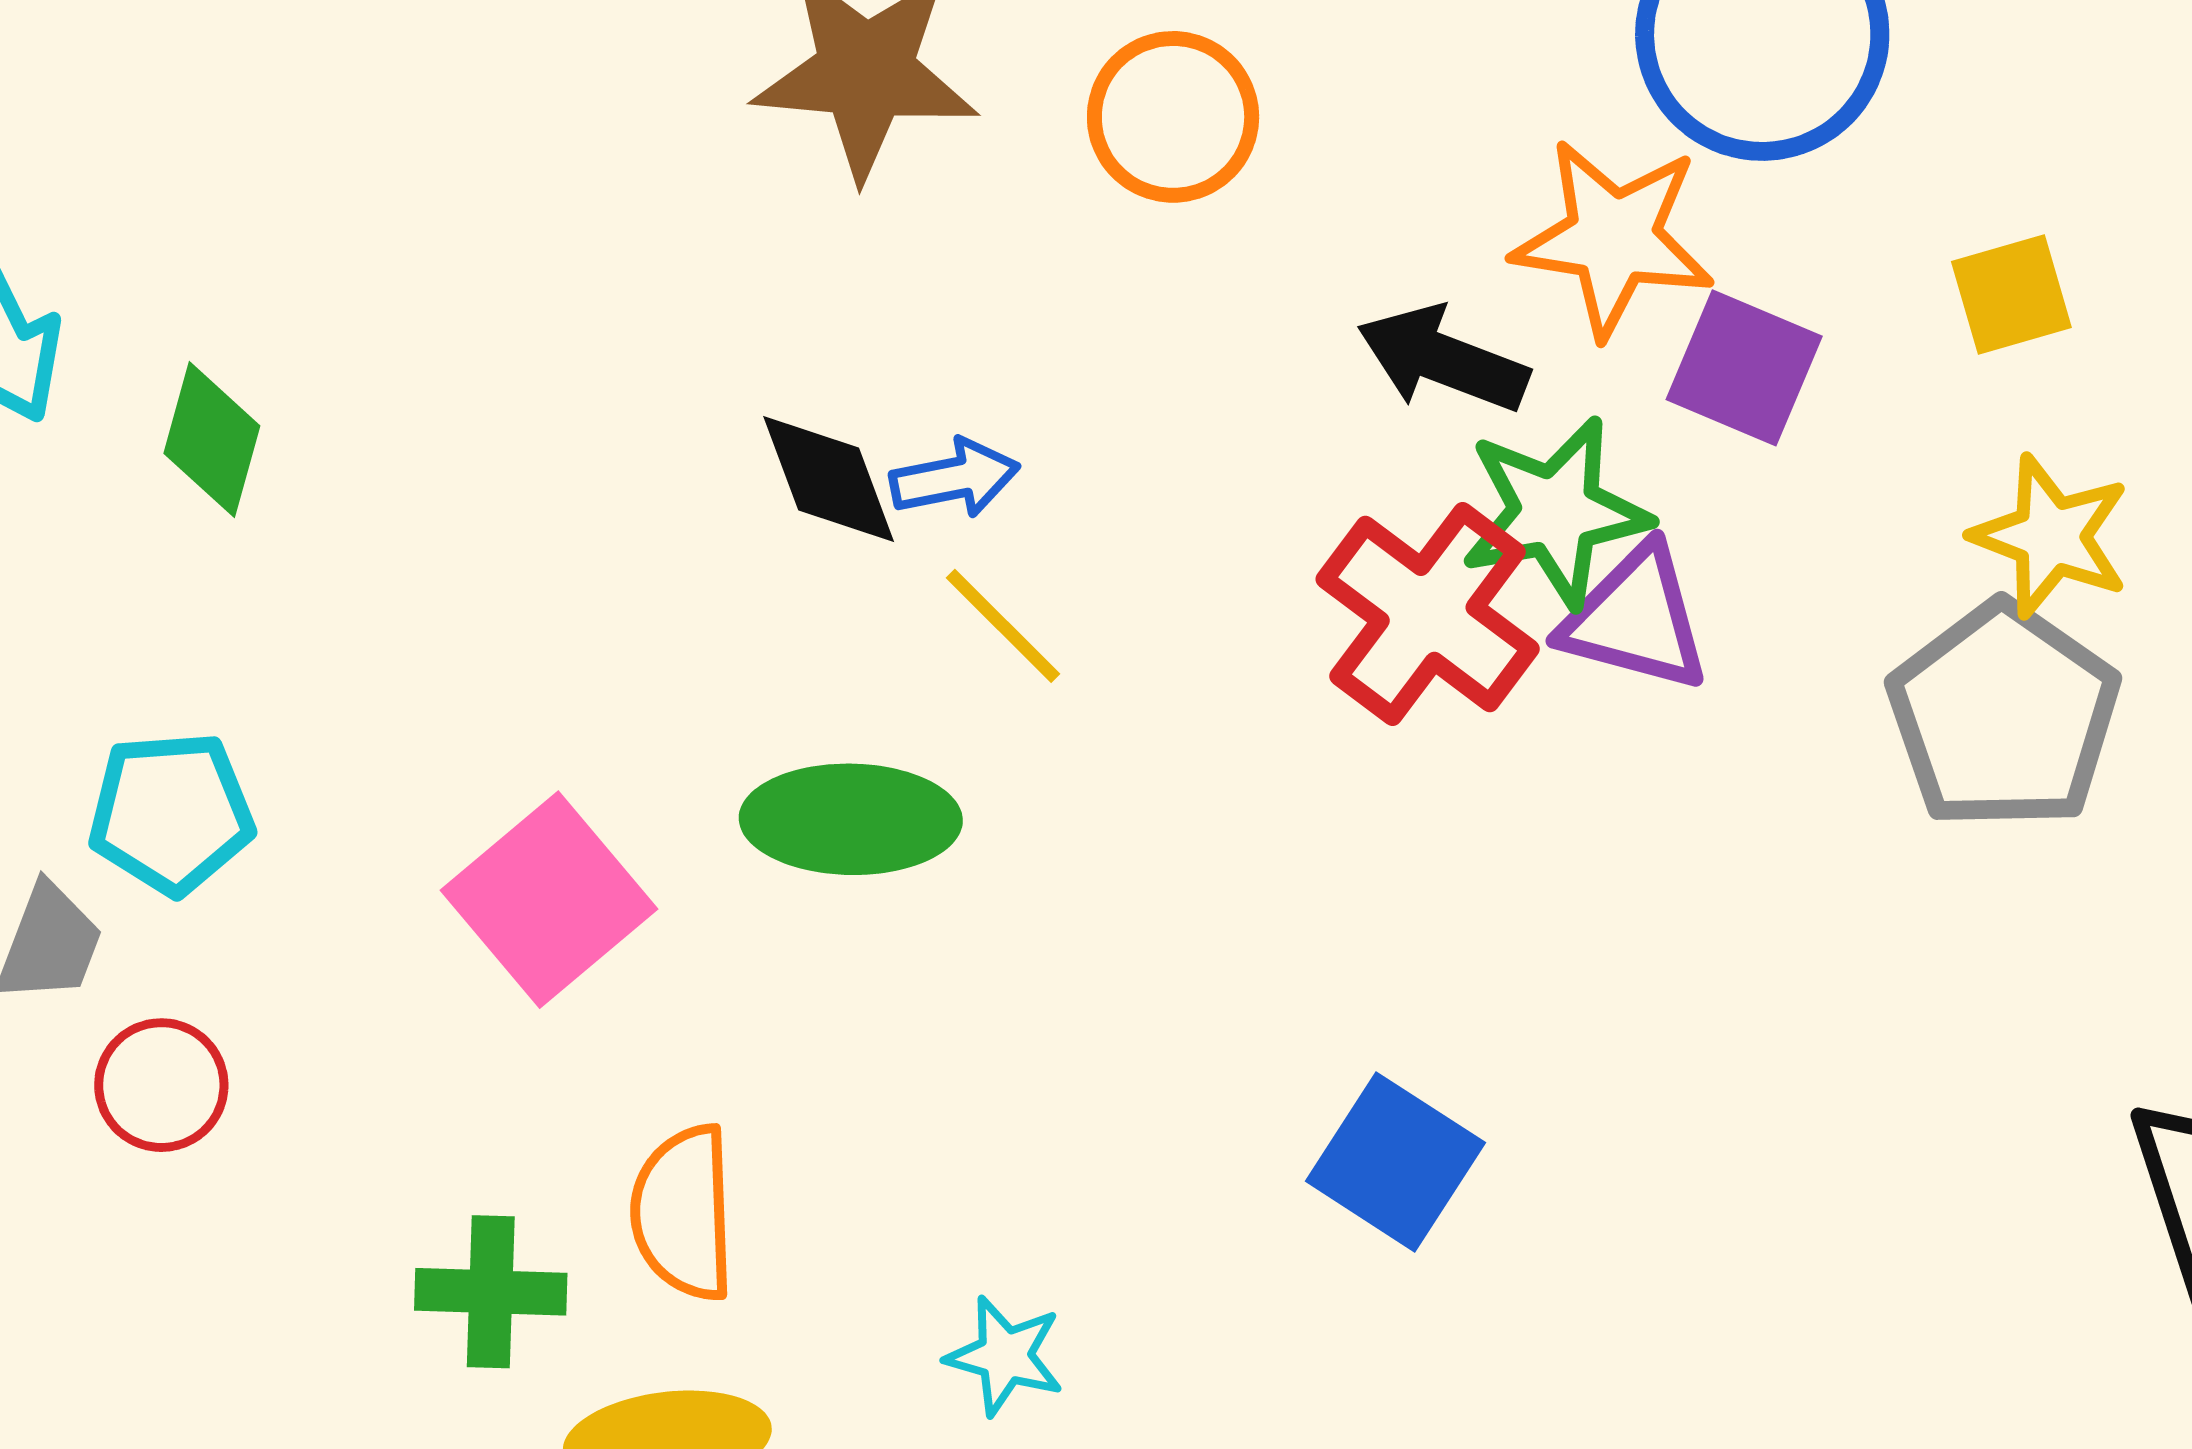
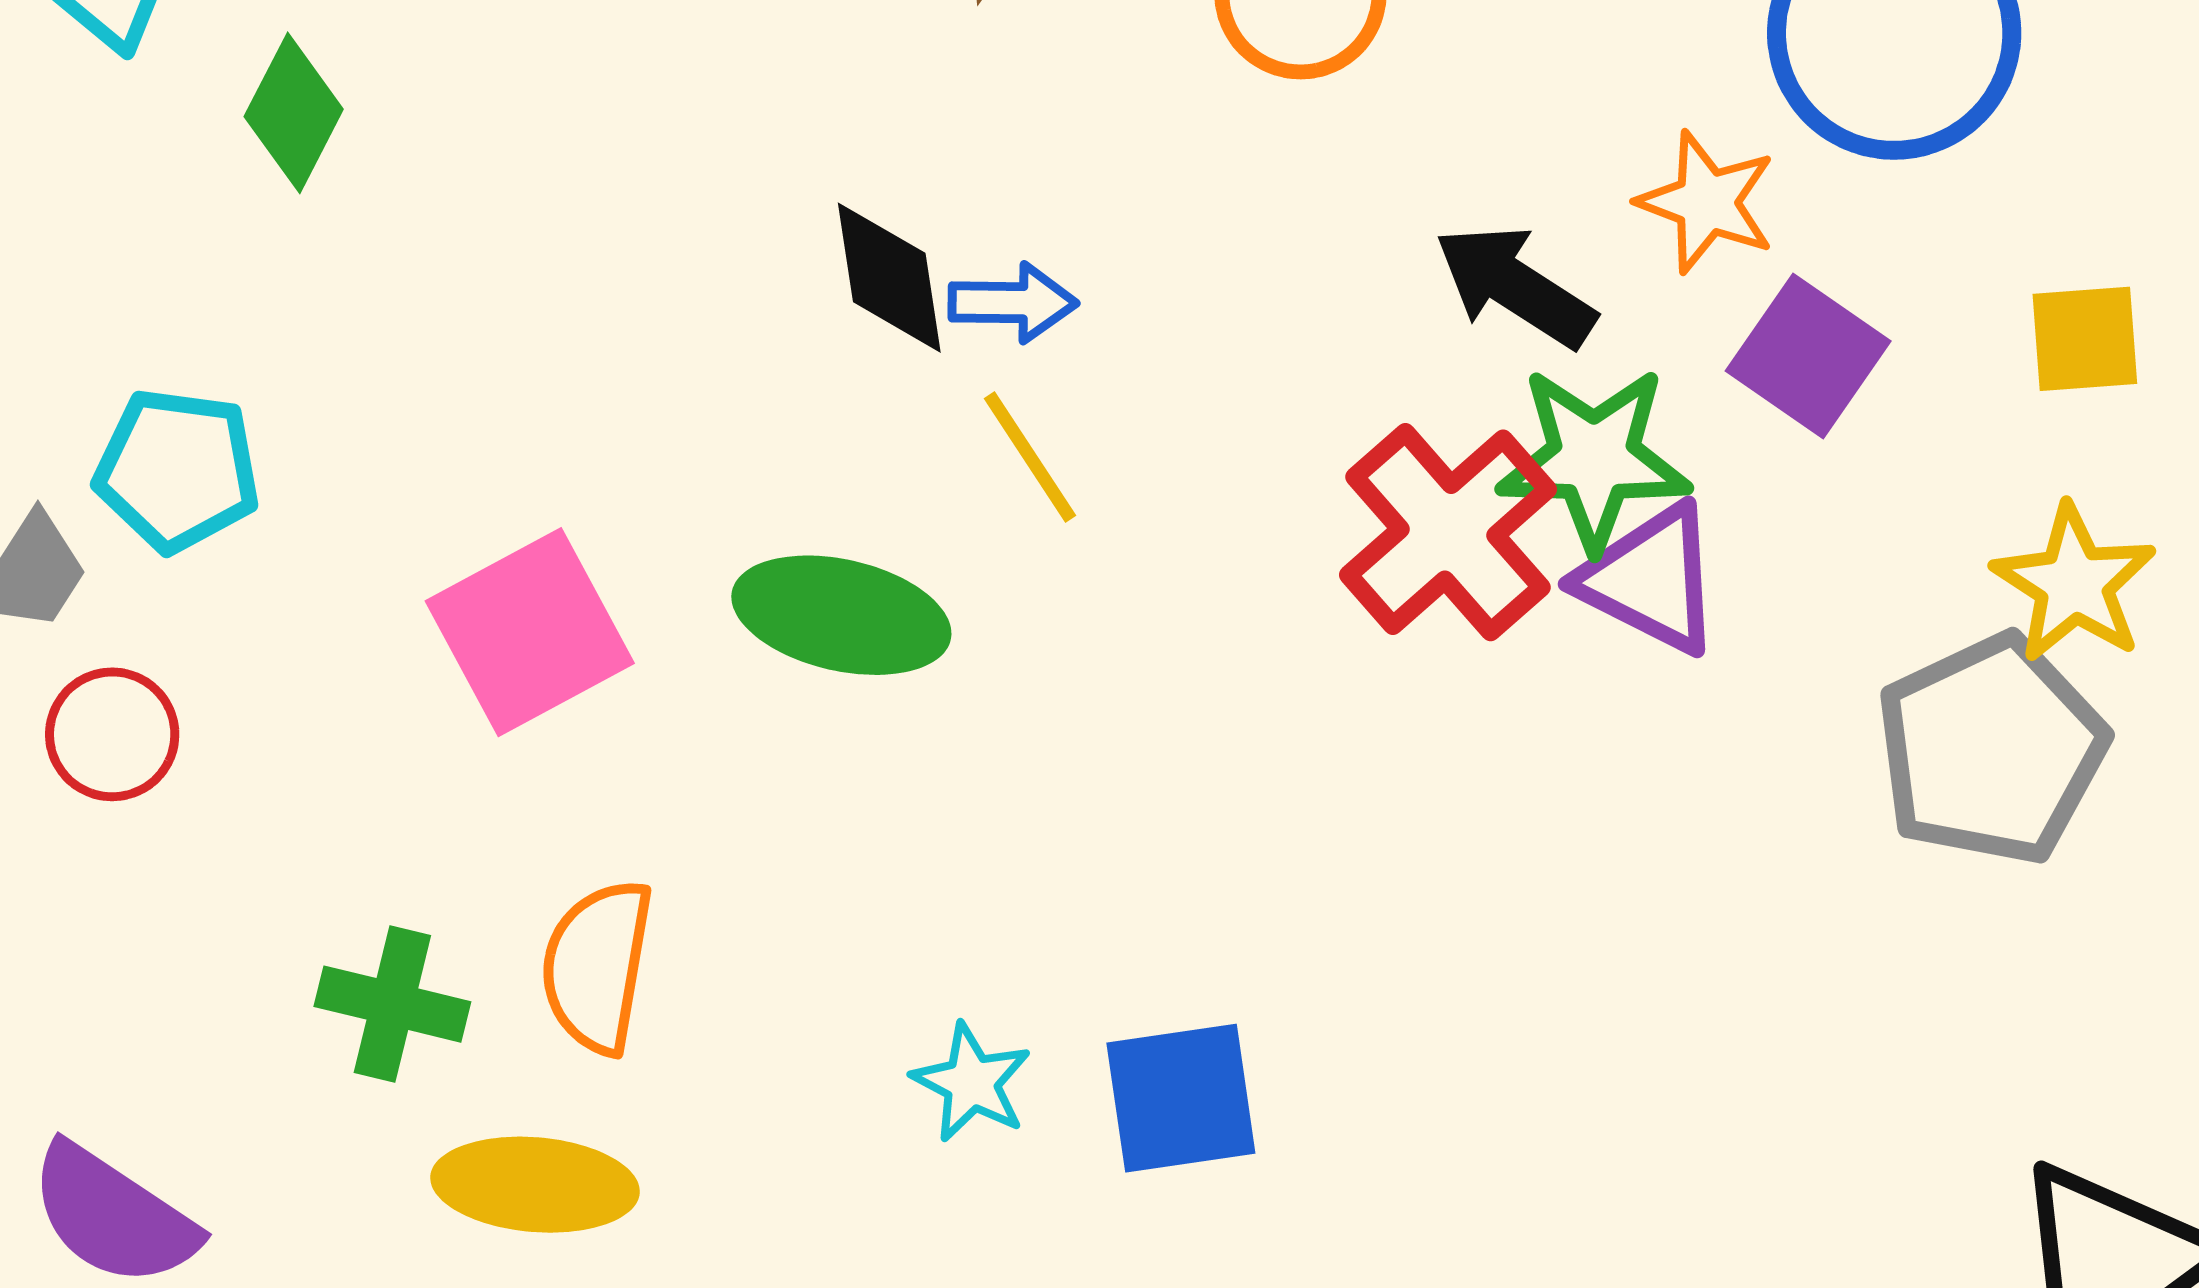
orange star: (1613, 238) -> (1707, 202), size x0.7
blue square: (1395, 1162) -> (1181, 1098), moved, turned 37
cyan star: (1005, 1356) -> (972, 1083), moved

